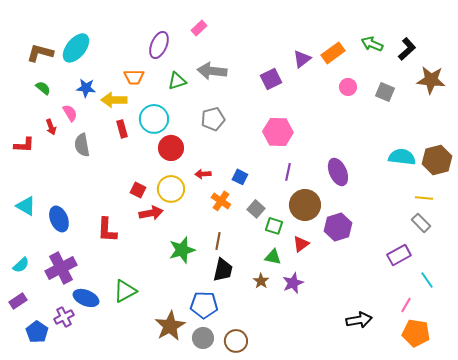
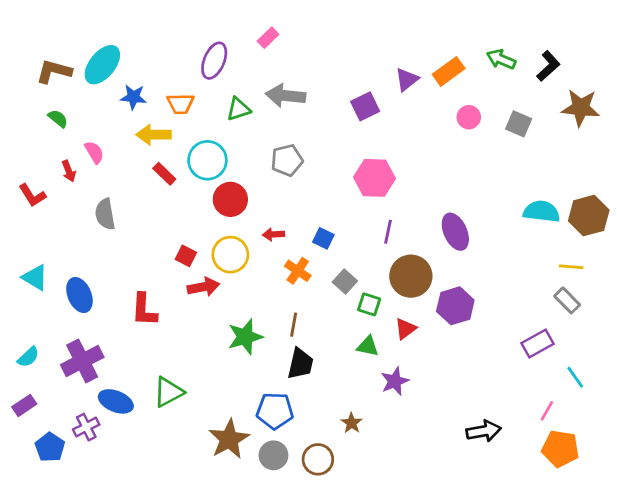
blue star: (86, 88) -> (133, 97), moved
red rectangle: (122, 129) -> (164, 174), turned -30
red L-shape: (24, 145) -> (32, 195), turned 55
gray semicircle: (82, 145) -> (105, 214), moved
brown star: (261, 281) -> (352, 423), moved

